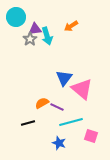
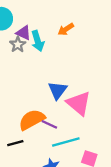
purple triangle: (35, 29) -> (24, 33), turned 32
orange semicircle: (42, 103) -> (32, 120), size x1.6

